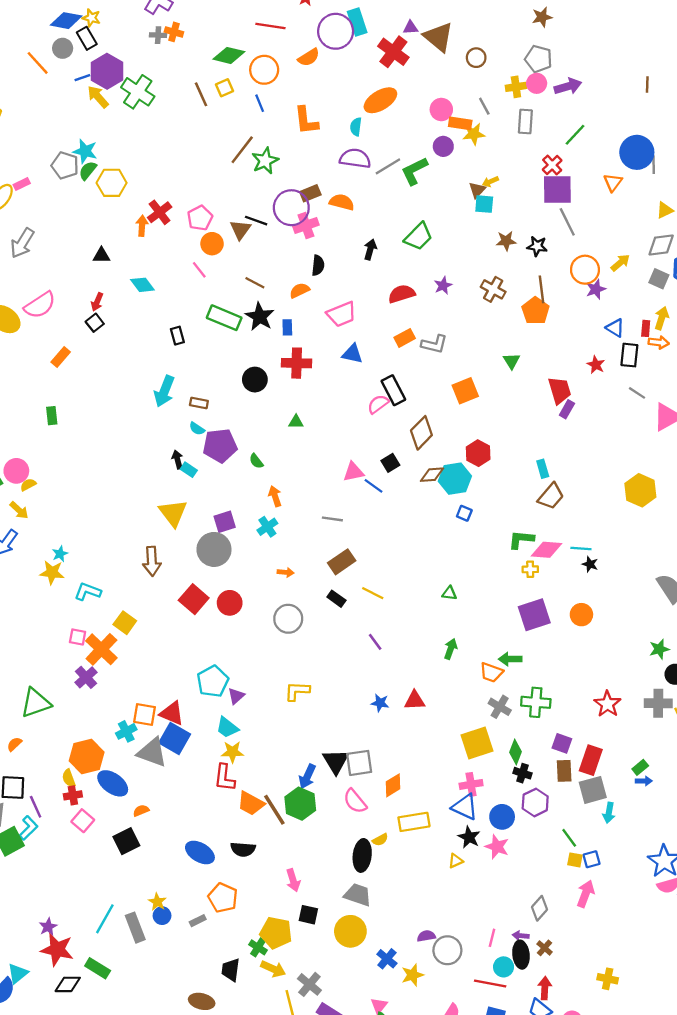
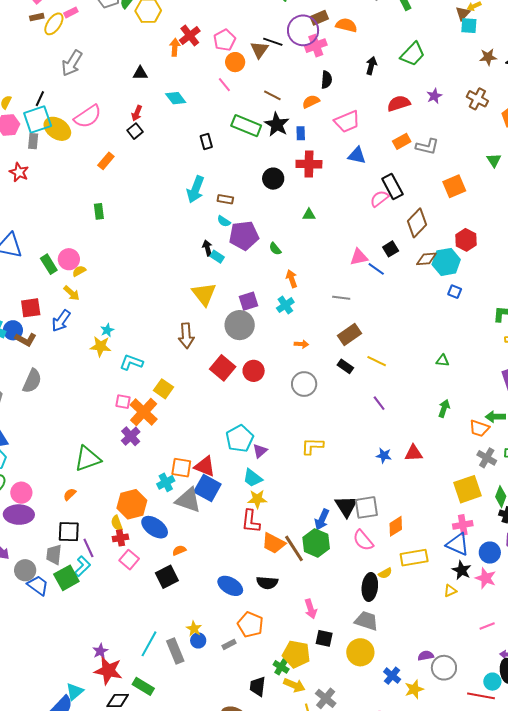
pink line: (492, 938) -> (487, 626), moved, turned 56

